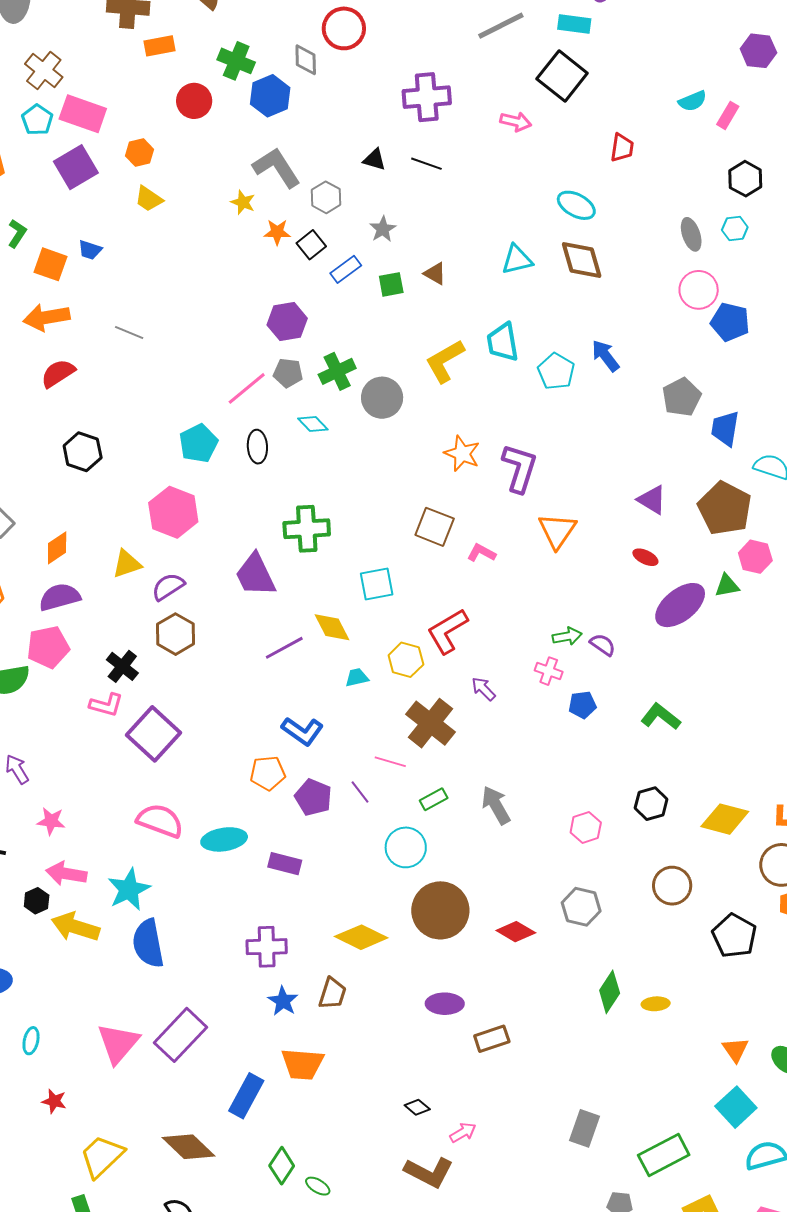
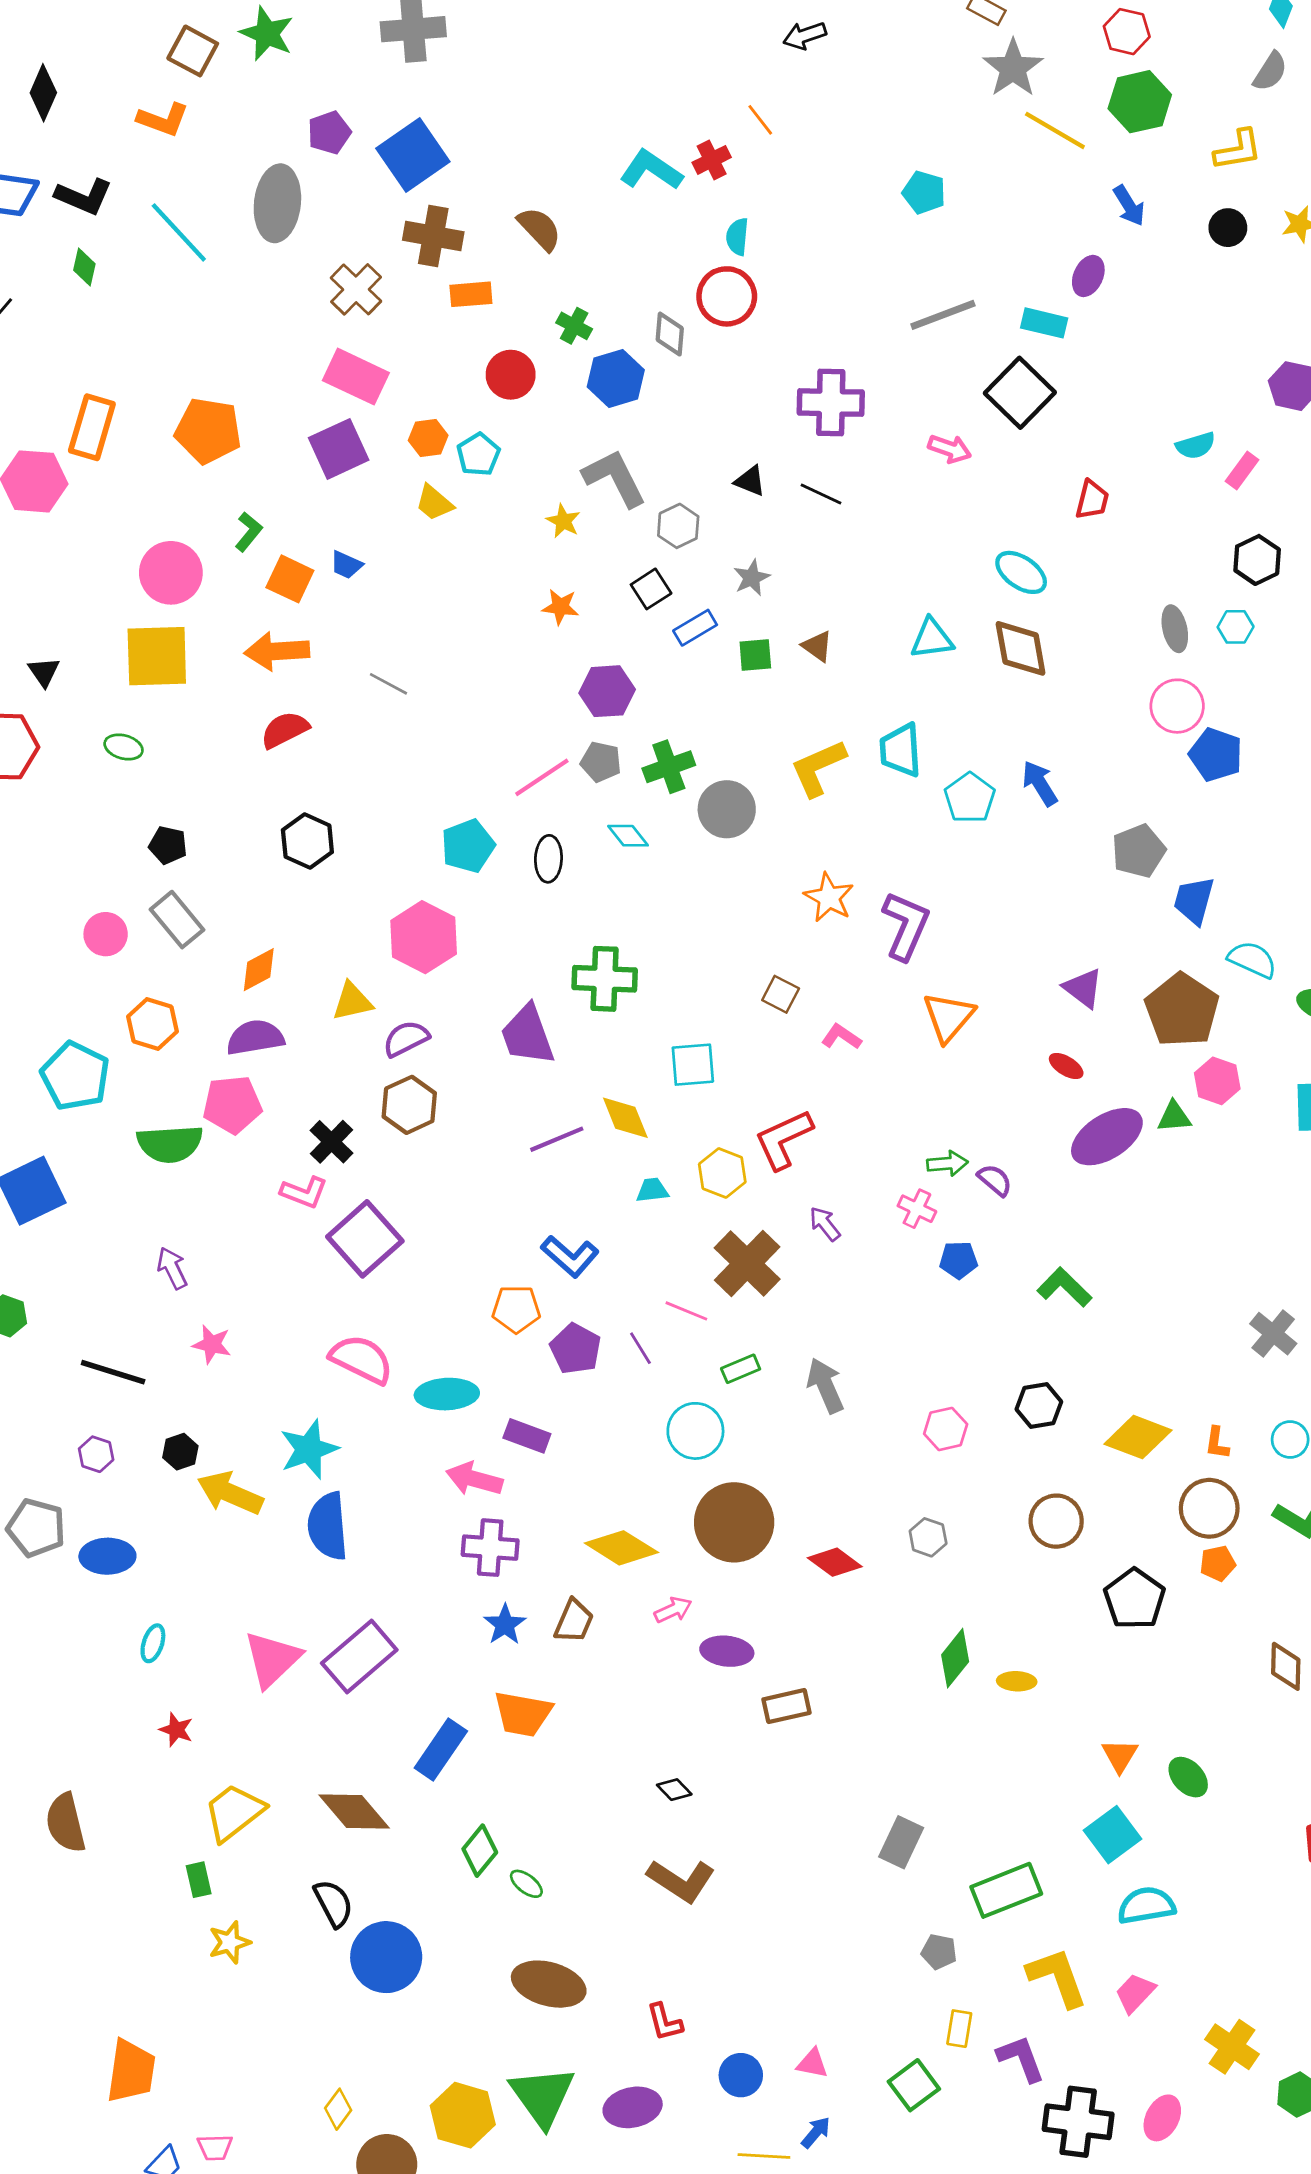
green cross: (236, 61) -> (574, 326), size x0.7
brown cross: (44, 71) -> (356, 289), moved
cyan pentagon: (37, 120) -> (478, 454), moved
orange star: (277, 232) -> (560, 607), moved
brown square: (435, 527) -> (781, 994), size x0.7
pink arrow: (66, 874) -> (474, 1479), moved
gray hexagon: (581, 907) -> (928, 1537), size x0.7
pink arrow: (463, 1132) -> (673, 1610), moved

